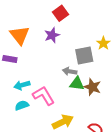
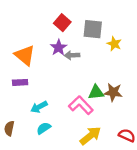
gray square: (84, 55) -> (93, 29), moved, turned 30
gray arrow: (70, 71) -> (72, 55), moved
pink L-shape: (44, 96) -> (81, 105), moved

